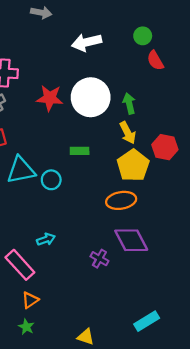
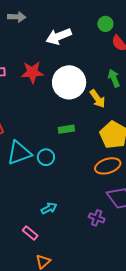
red star: (50, 98) -> (32, 72), moved
green arrow: (129, 103) -> (114, 78), moved
yellow arrow: (128, 133) -> (98, 99), moved
pink rectangle: (20, 265) -> (30, 233), size x0.6

